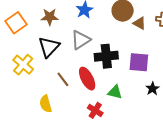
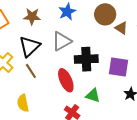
brown line: (63, 79) -> (31, 71), moved

